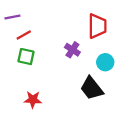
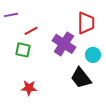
red line: (24, 35) -> (31, 31), moved
purple cross: (72, 50) -> (64, 44), size x1.6

